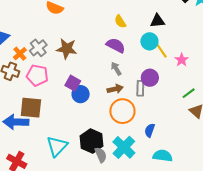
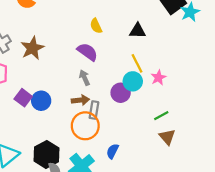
cyan circle: (149, 41) -> (133, 81), moved
brown star: (67, 49) -> (32, 48), turned 30
purple square: (73, 83) -> (23, 98), moved
gray rectangle: (140, 88) -> (94, 110), moved

